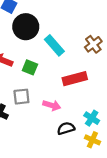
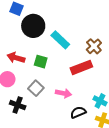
brown cross: (93, 44) -> (94, 46), moved
gray square: (21, 97) -> (36, 88), turned -35

